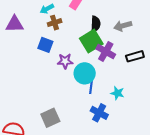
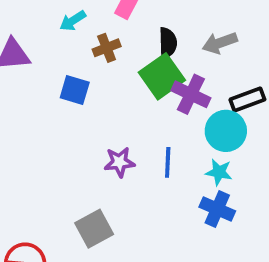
brown cross: (55, 23) -> (107, 48), moved
purple star: (65, 61) -> (119, 162), moved
cyan circle: (85, 73) -> (226, 131), moved
blue cross: (99, 113) -> (217, 209), moved

